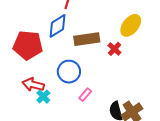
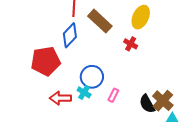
brown rectangle: (87, 39) -> (100, 21), moved, turned 65
cyan cross: (43, 97) -> (84, 92), moved

